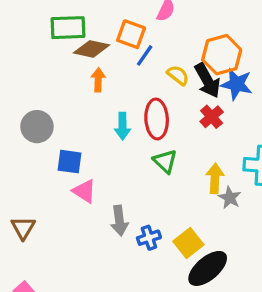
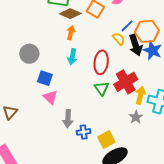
blue line: (145, 55) -> (127, 26), moved
red cross: (212, 117) -> (126, 82), moved, size x1.6
cyan arrow: (123, 126) -> (72, 57), moved
yellow arrow: (215, 178) -> (140, 95), moved

